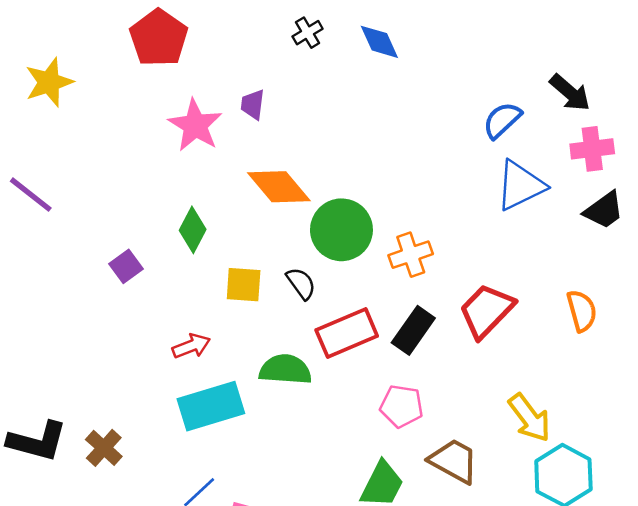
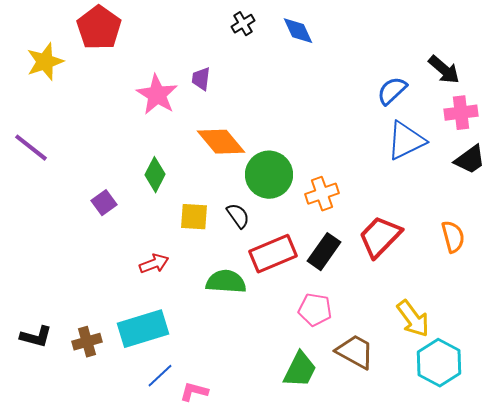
red pentagon: (159, 38) -> (99, 28), moved
cyan rectangle: (211, 406) -> (143, 329), moved
black L-shape: (37, 441) -> (36, 337), size x0.7
brown cross: (104, 448) -> (87, 342), turned 32

